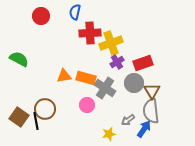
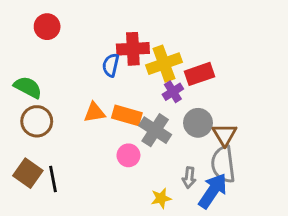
blue semicircle: (75, 12) -> (111, 65), moved
red circle: (41, 16) -> (47, 27), moved
red rectangle: (143, 63) -> (199, 74), moved
brown circle: (45, 109) -> (37, 121), moved
gray arrow: (128, 120) -> (189, 178), turned -48
blue arrow: (144, 129) -> (213, 191), size x1.4

